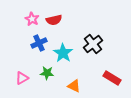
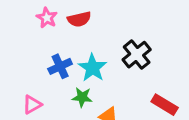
blue cross: (39, 43) -> (60, 66), moved
green star: (47, 73) -> (82, 97), moved

